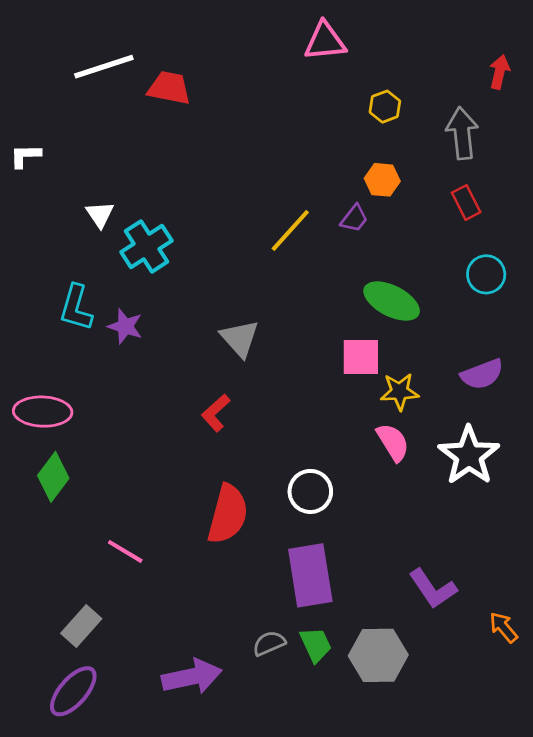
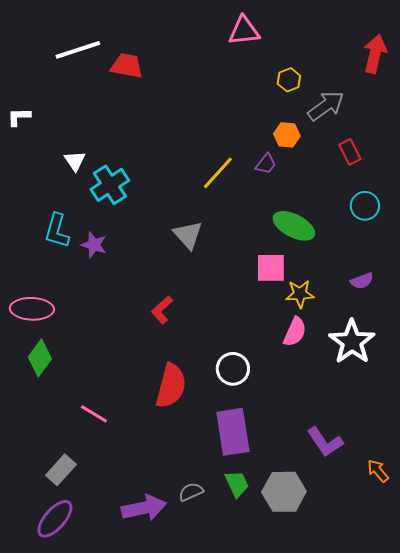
red arrow: (499, 72) -> (375, 54), size x1.5
gray arrow: (462, 133) -> (326, 106), moved, turned 60
gray triangle: (240, 338) -> (188, 235), moved
purple semicircle: (482, 374) -> (362, 281), size x0.7
pink semicircle: (393, 442) -> (295, 332), turned 56
gray semicircle: (269, 643) -> (191, 492), moved

